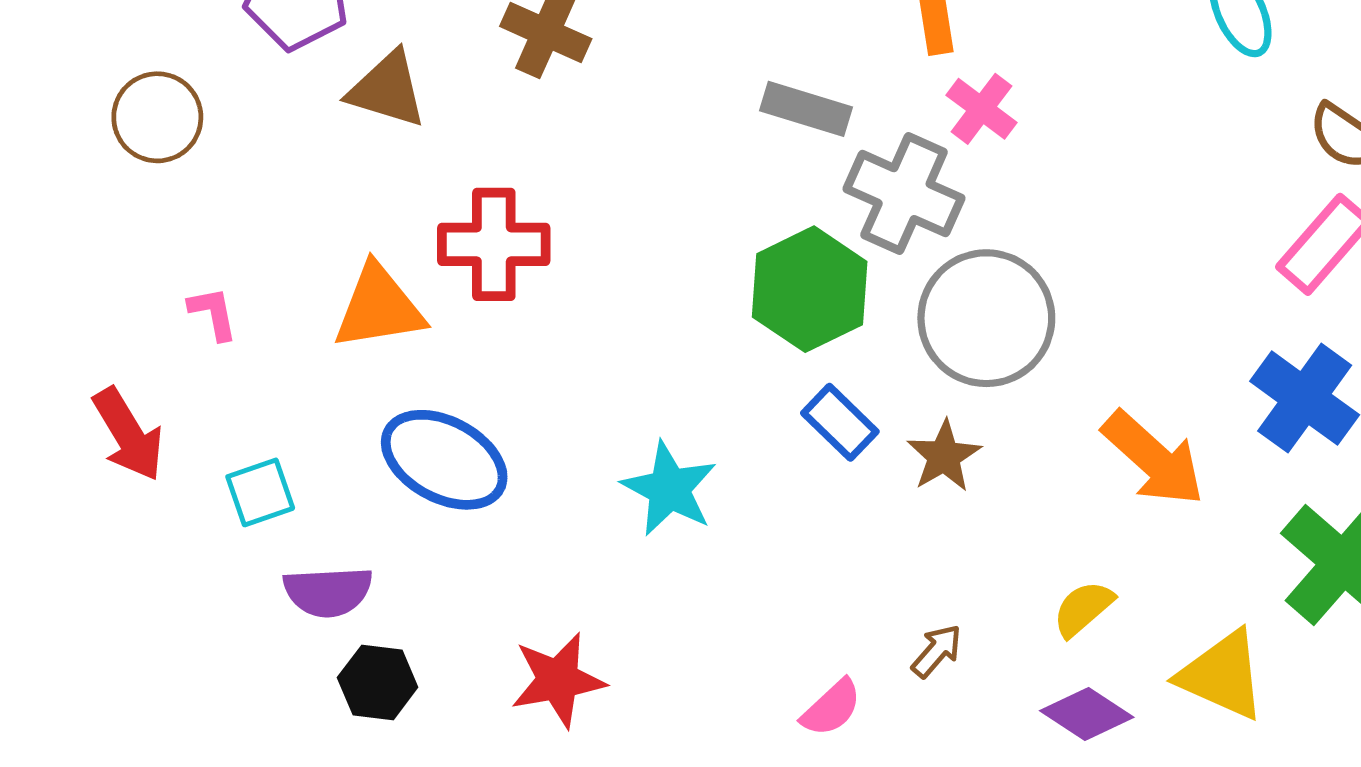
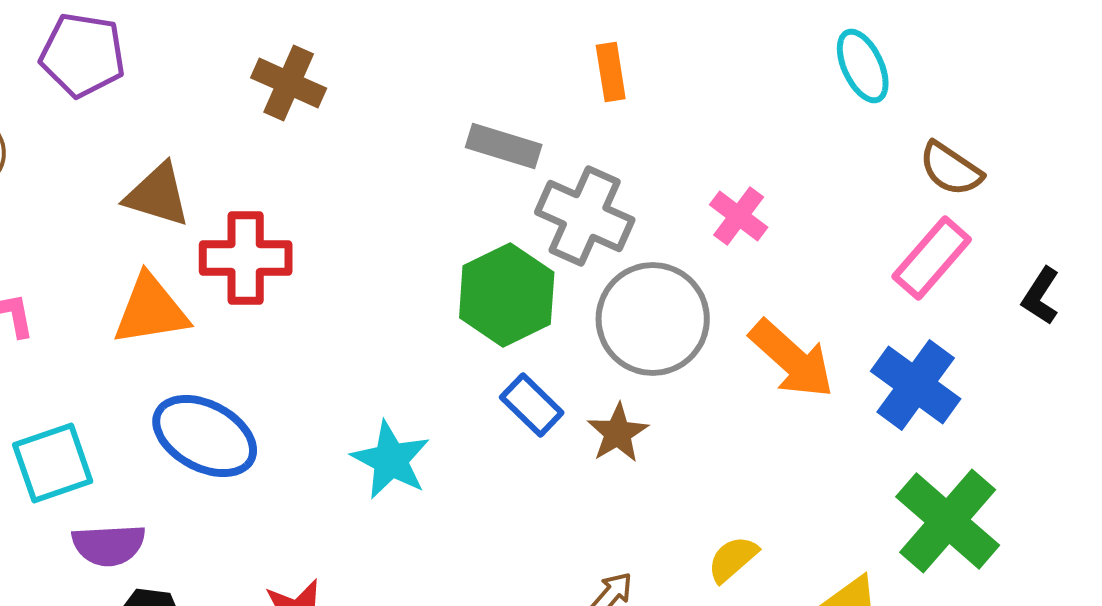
brown triangle: (387, 89) -> (158, 195), moved
pink cross: (981, 109) -> (739, 216), moved
orange arrow: (1153, 459) -> (792, 359), moved
cyan square: (260, 492) -> (53, 463), size x1.4

